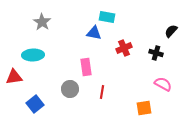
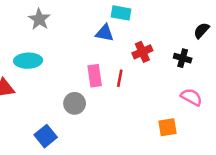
red line: (102, 92) -> (120, 78), moved
blue square: (35, 104) -> (46, 136), moved

